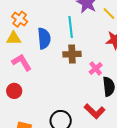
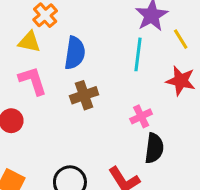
cyan line: (71, 27) -> (138, 54), moved
brown cross: (72, 54) -> (84, 95), moved, turned -30

